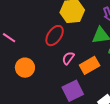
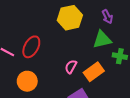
red ellipse: (55, 36) -> (31, 47), moved

